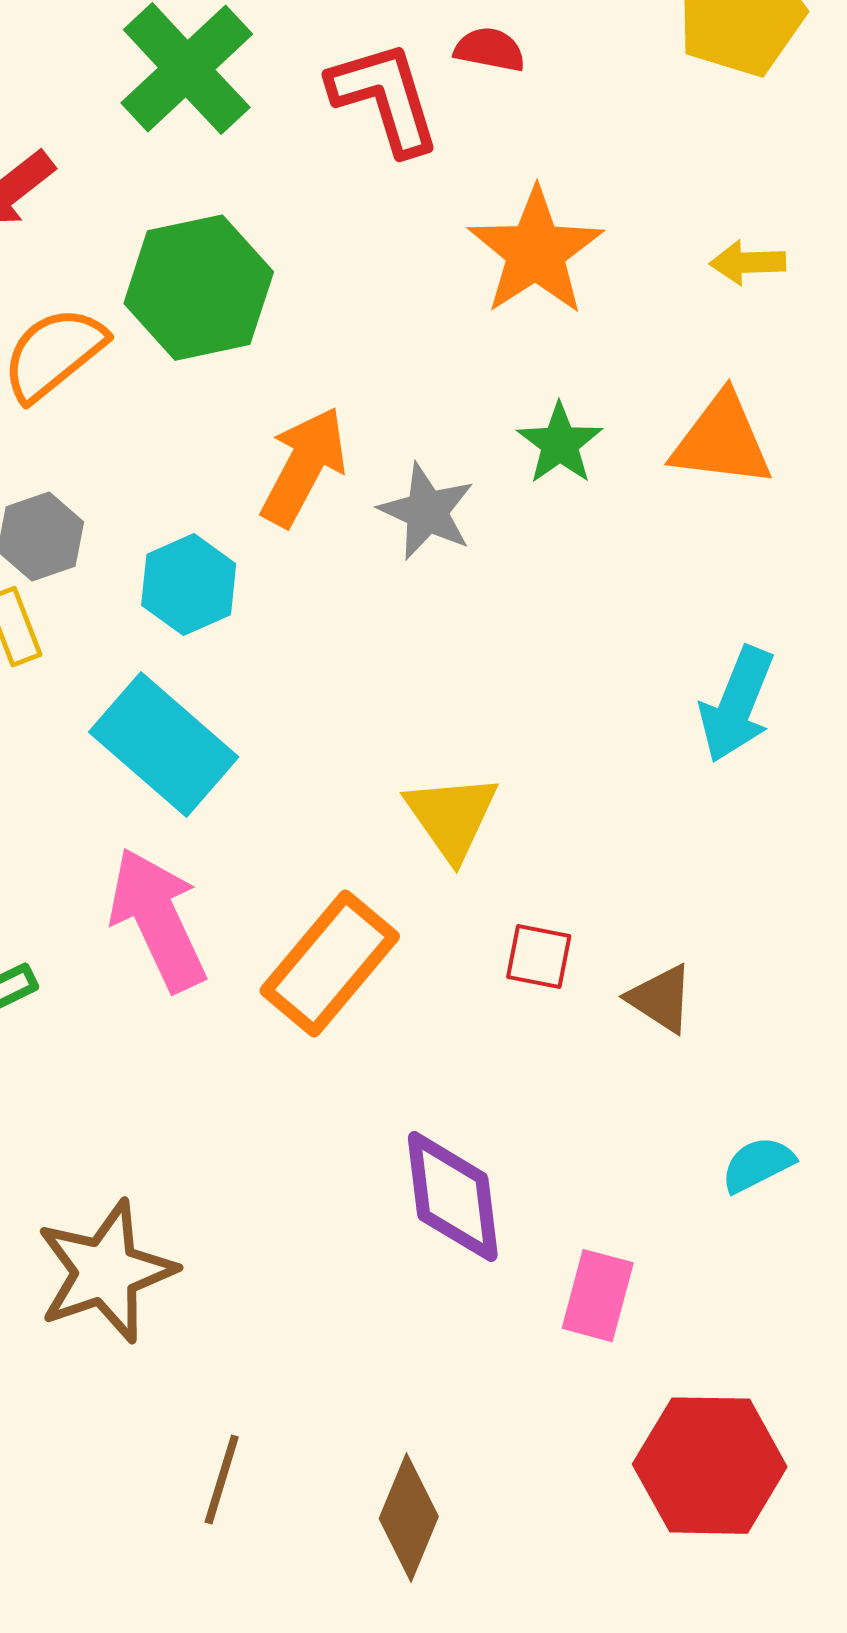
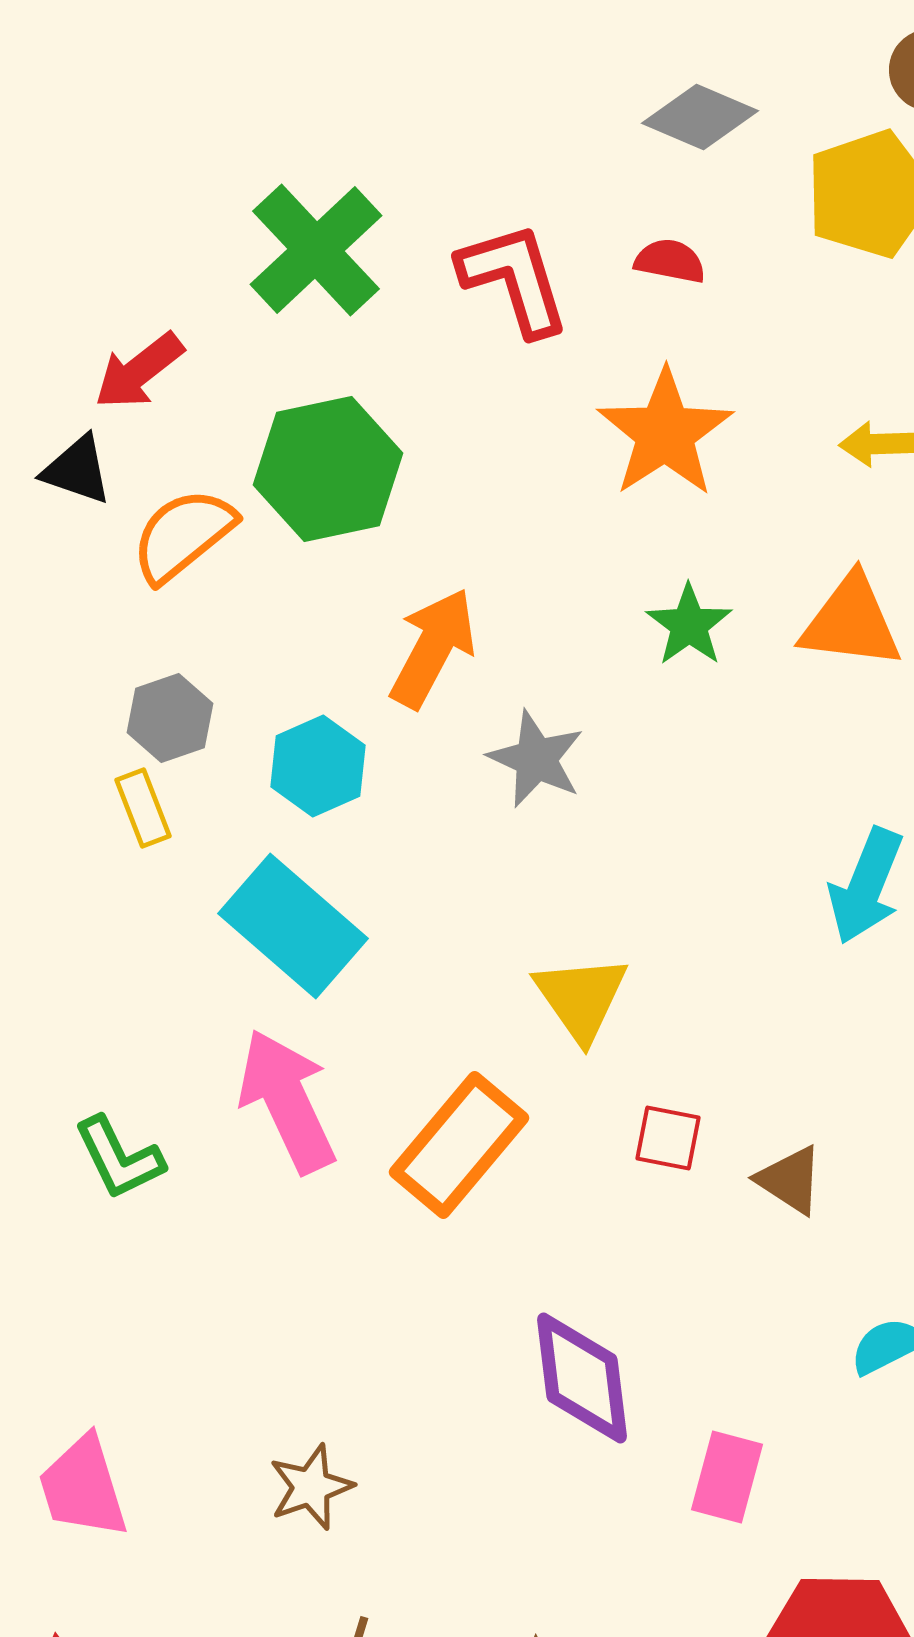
red semicircle: (490, 50) -> (670, 261), moved
gray star: (427, 512) -> (536, 759), moved
brown star: (106, 1272) -> (311, 1487), moved, size x0.6

